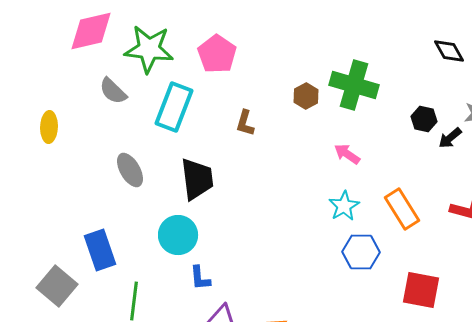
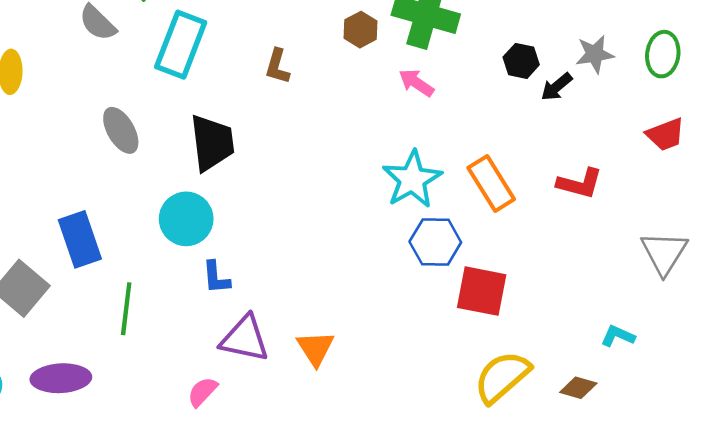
pink arrow: (347, 154) -> (416, 83), moved
cyan star: (344, 206) -> (412, 179), size x1.4
red square: (421, 290) -> (482, 291), moved

